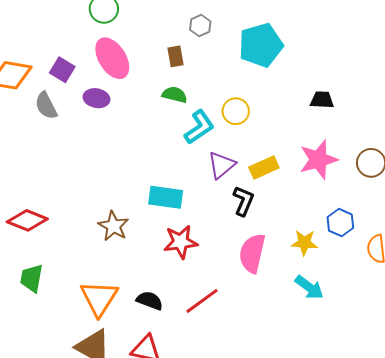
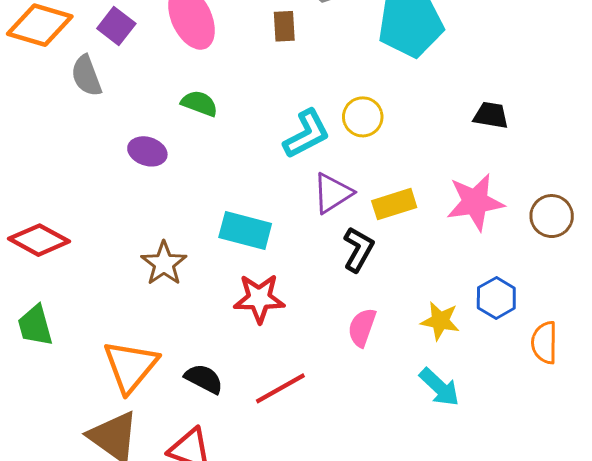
green semicircle: (175, 95) -> (199, 103), moved
purple ellipse: (96, 98) -> (147, 151), moved
pink semicircle: (252, 253) -> (362, 327), size x0.7
green trapezoid: (32, 278) -> (35, 325), turned -32

